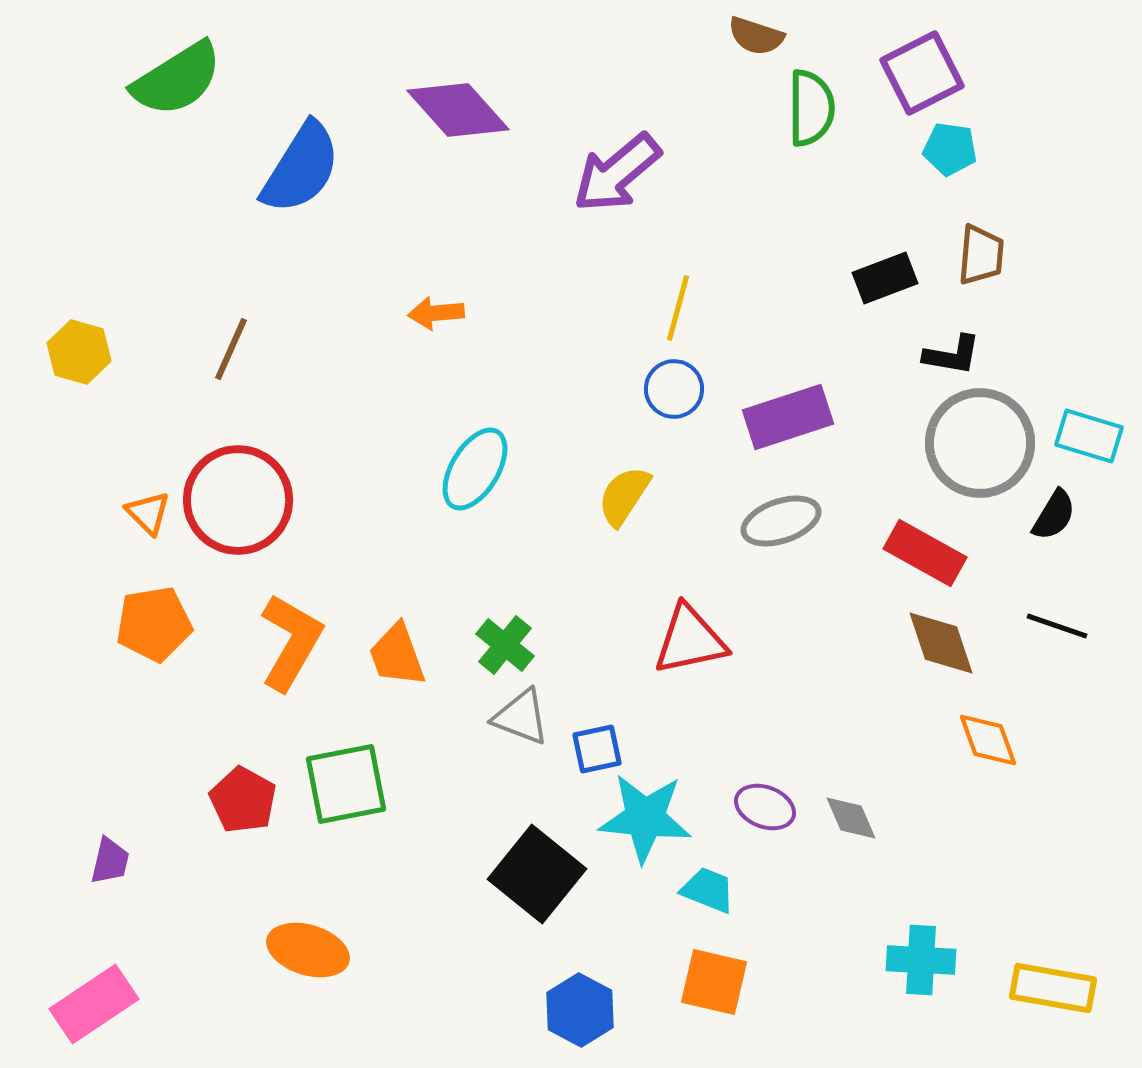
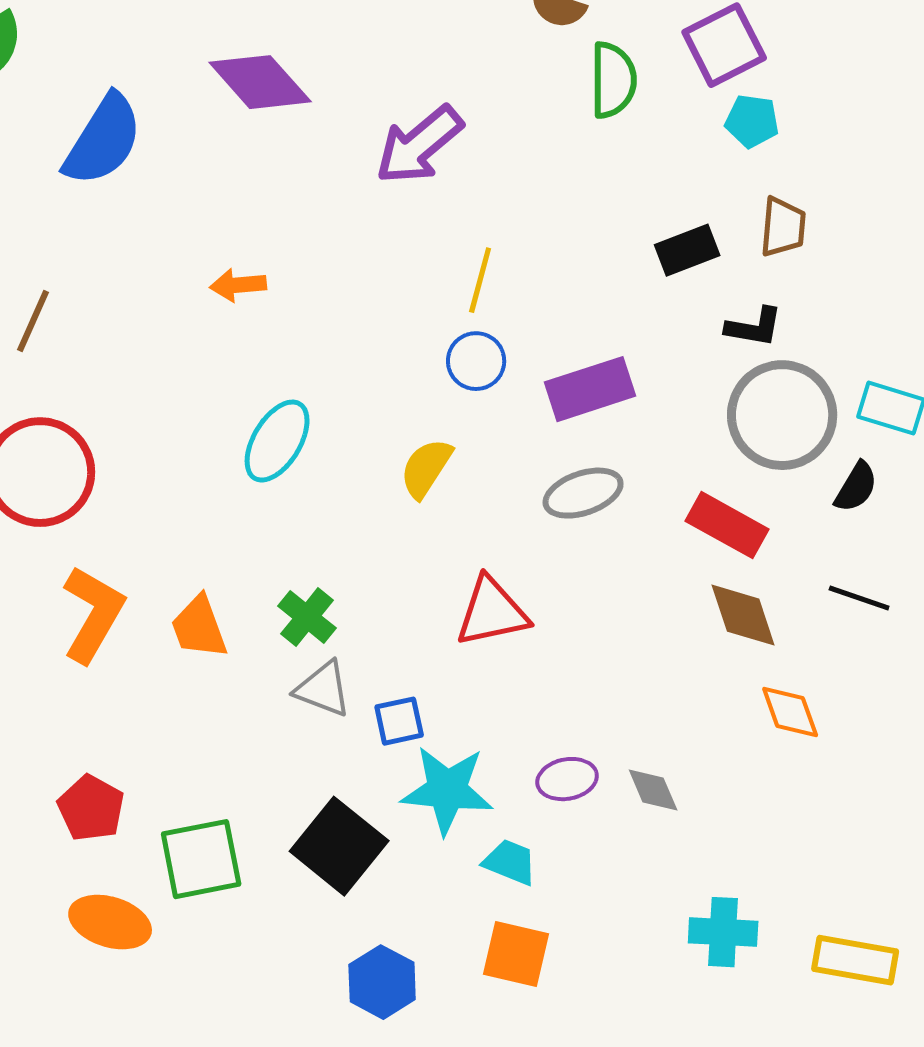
green square: (346, 784) -> (201, 859), moved
red pentagon: (243, 800) -> (91, 808), moved
purple ellipse: (765, 807) -> (567, 779), turned -32

